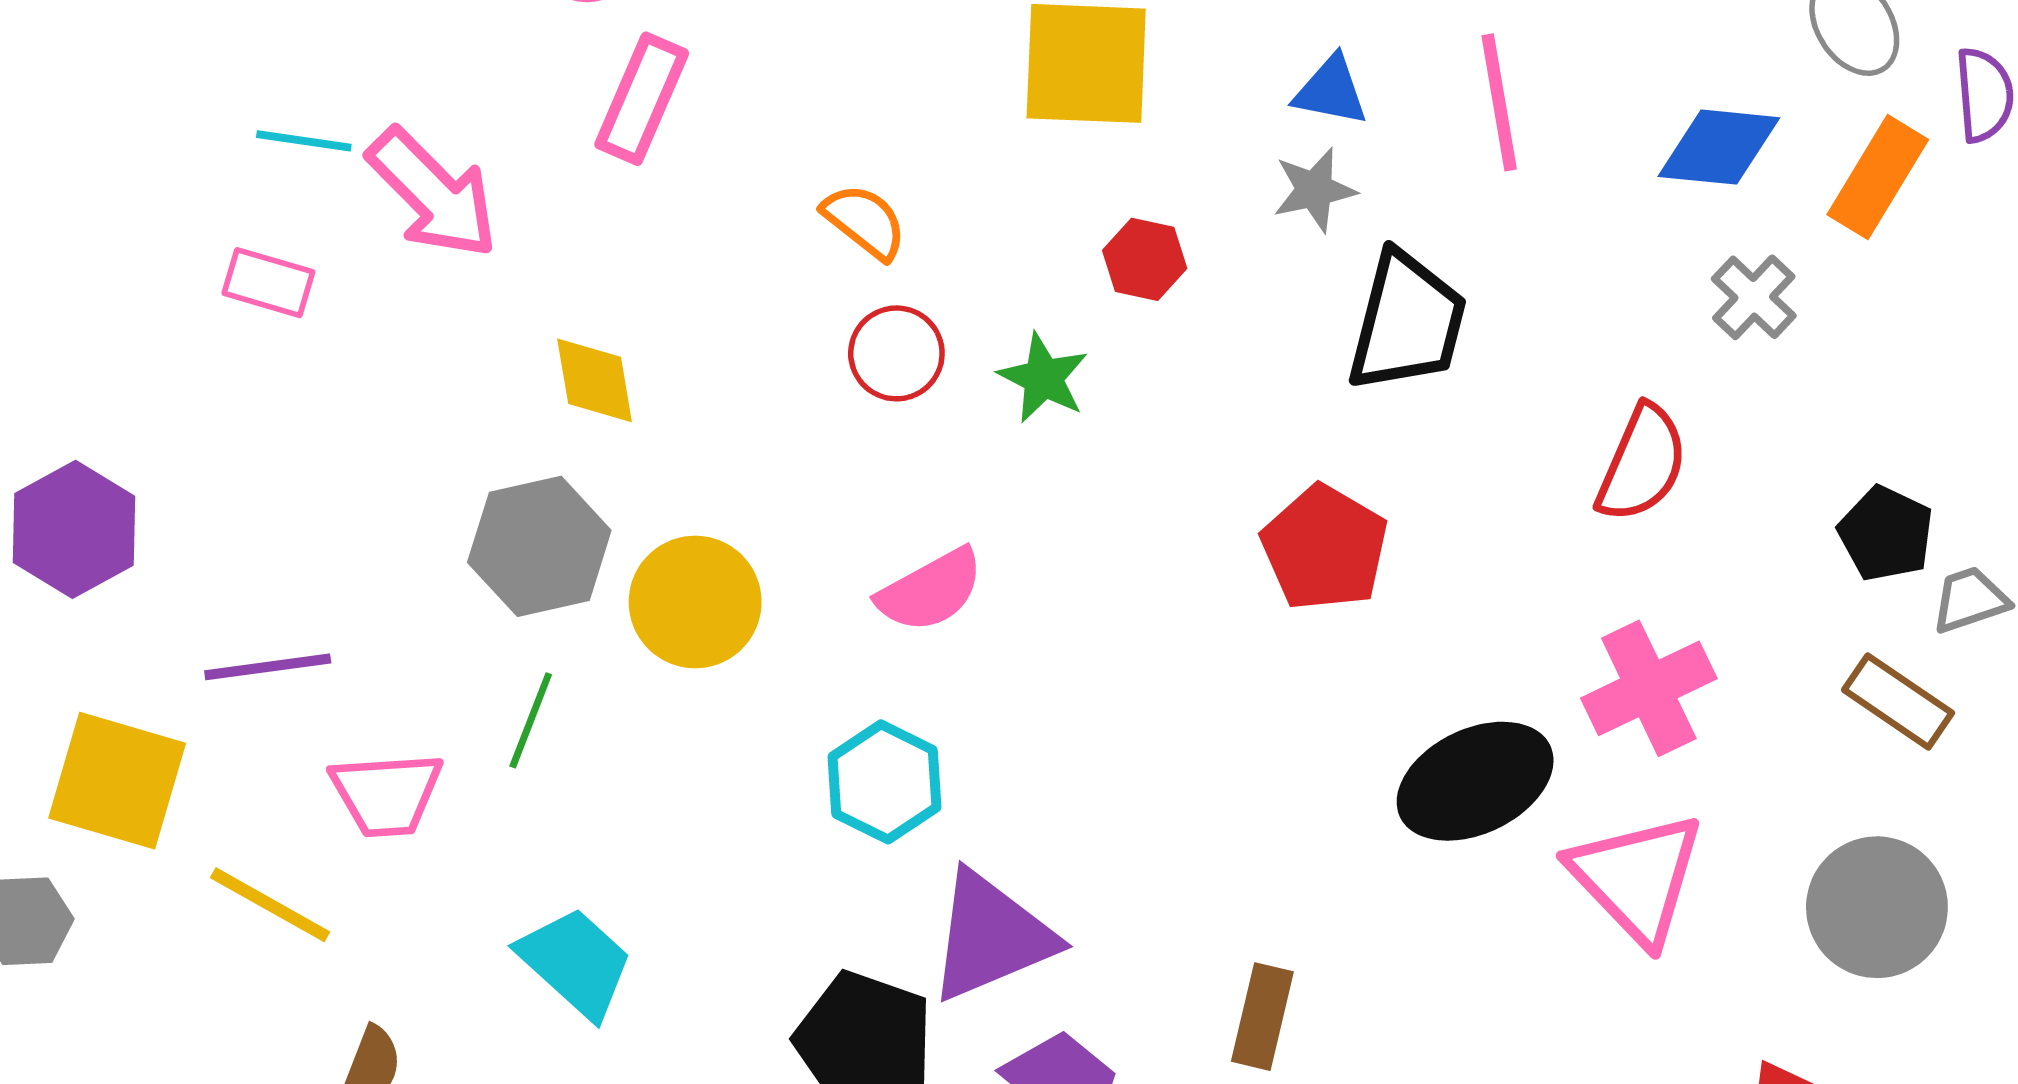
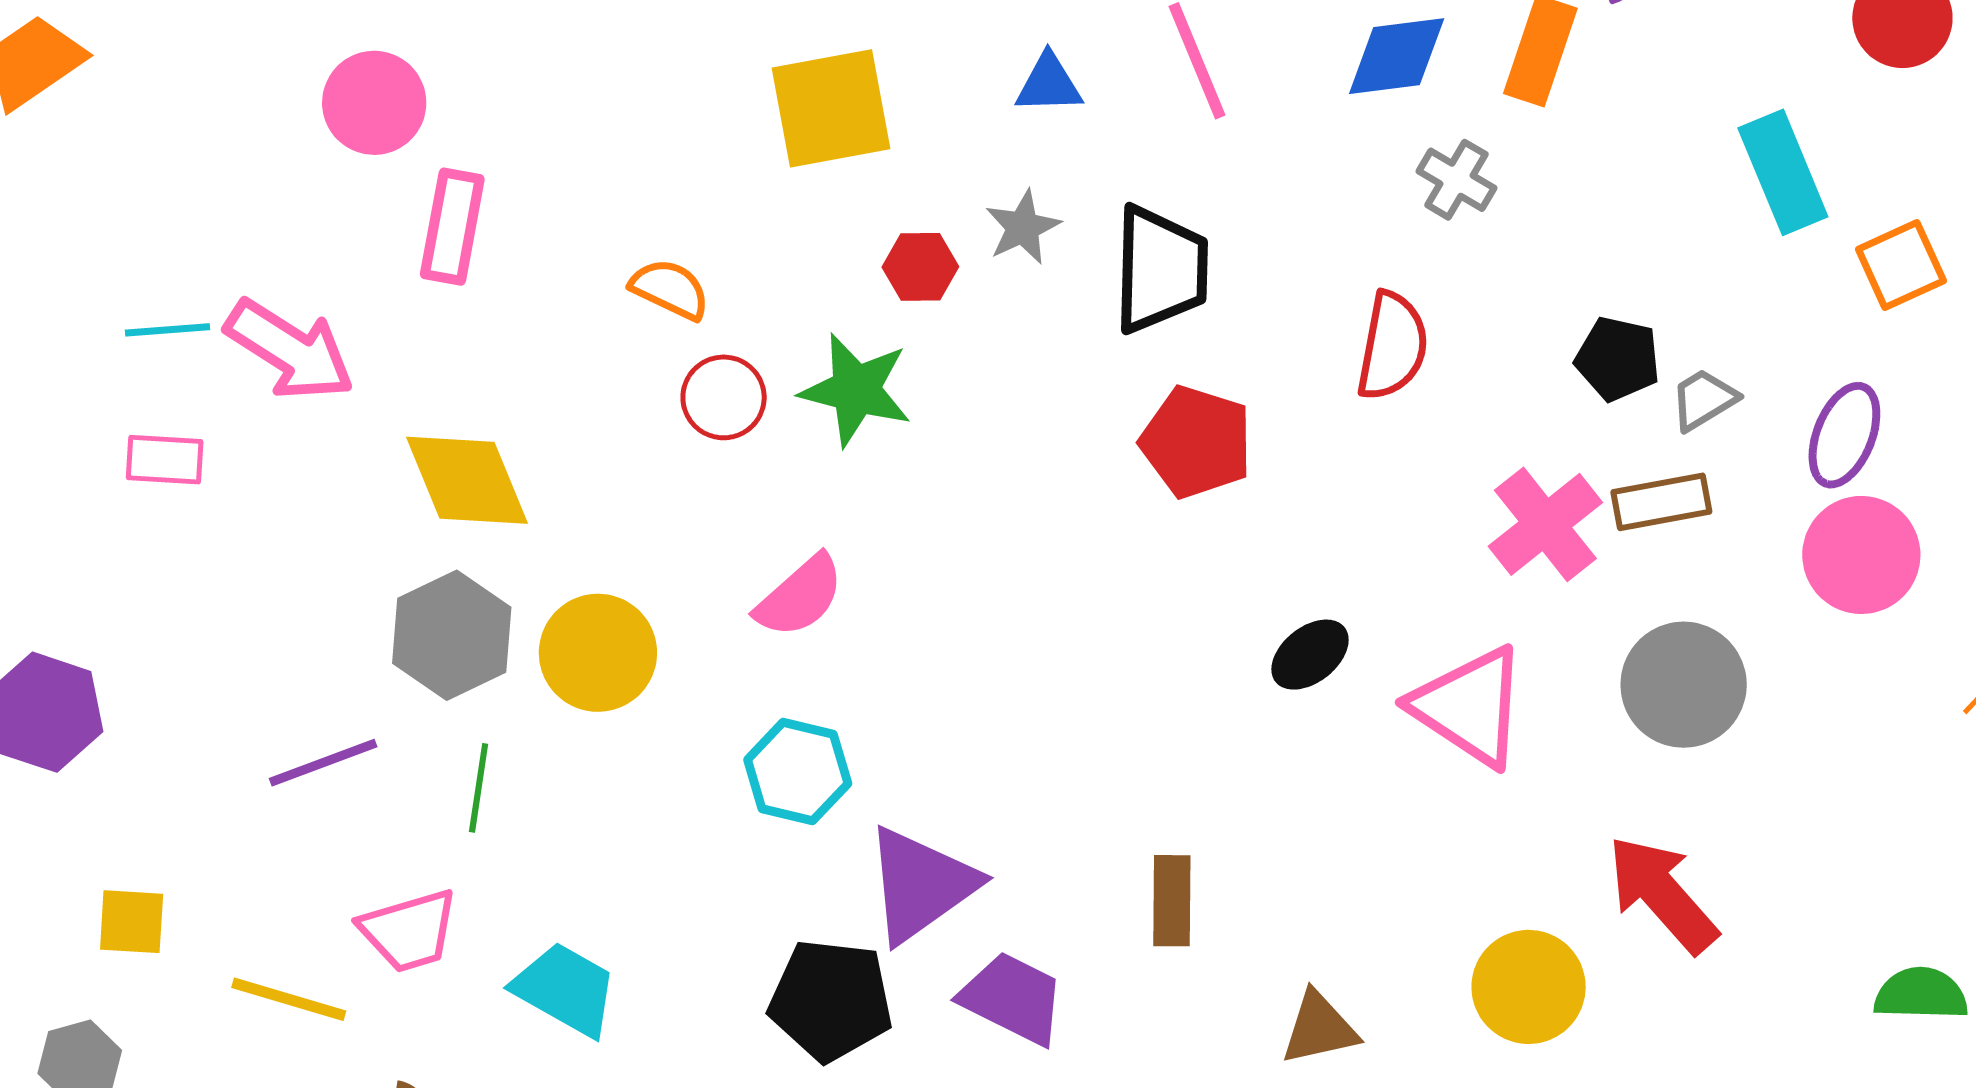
gray star: (1314, 190) -> (1023, 227), moved
green star: (1043, 378) -> (856, 390), size x1.4
yellow diamond: (595, 380) -> (467, 480), size x1.5
red pentagon: (1325, 548) -> (1196, 442), moved
purple line: (268, 667) -> (323, 763), moved
pink cross: (1649, 688) -> (1545, 524), moved
brown rectangle: (1898, 701) -> (1661, 502), turned -32
yellow square: (117, 781) -> (132, 922), size x0.6
black ellipse: (1475, 781) -> (1310, 655), size x0.6
pink trapezoid: (387, 794) -> (409, 931), moved

